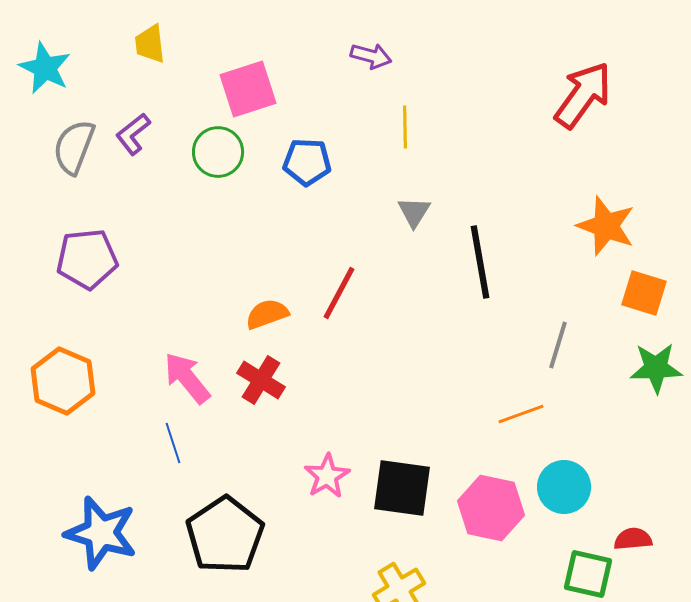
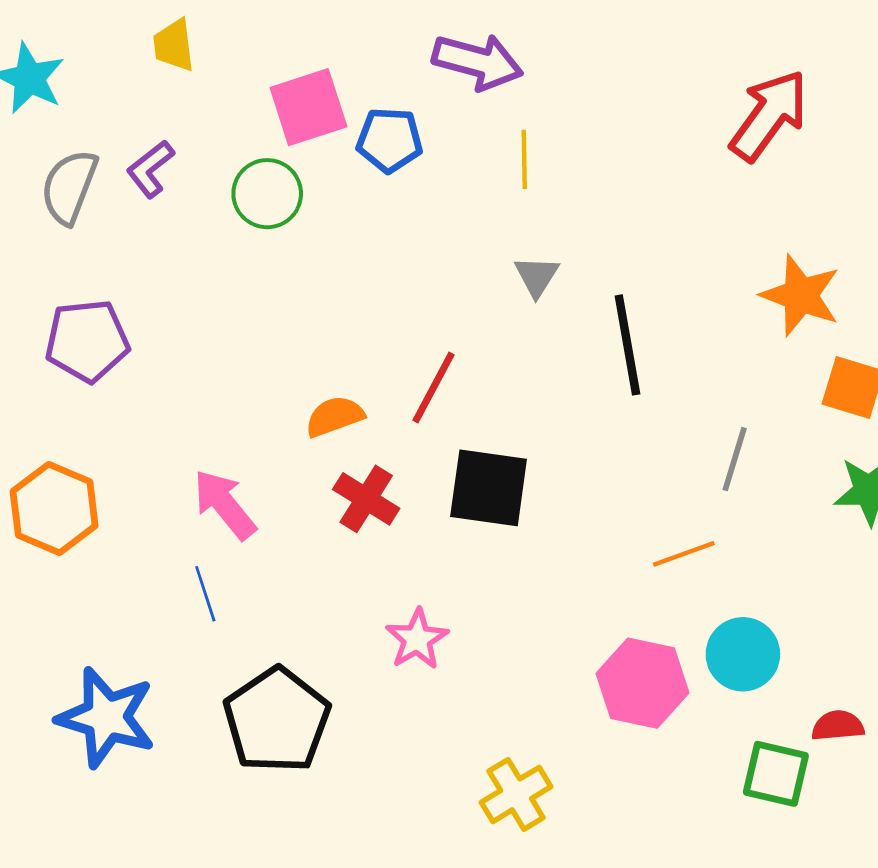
purple arrow: (371, 56) -> (478, 62), size x1.6
blue pentagon: (307, 162) -> (390, 140), moved
red cross: (261, 380) -> (366, 499), moved
black square: (402, 488) -> (489, 488), moved

